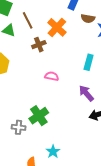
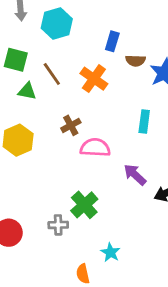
brown cross: (39, 45) -> (71, 125), moved
pink semicircle: (52, 76) -> (95, 148), size x1.5
purple arrow: (86, 93) -> (135, 175), moved

